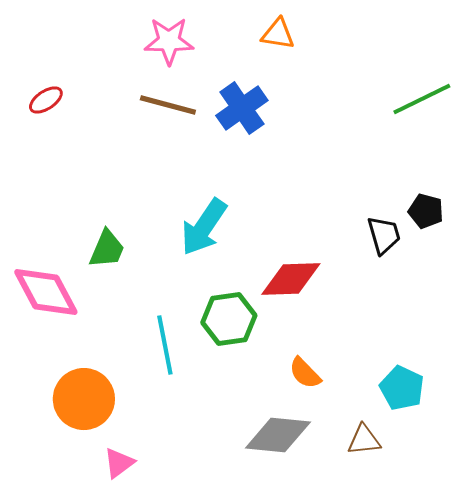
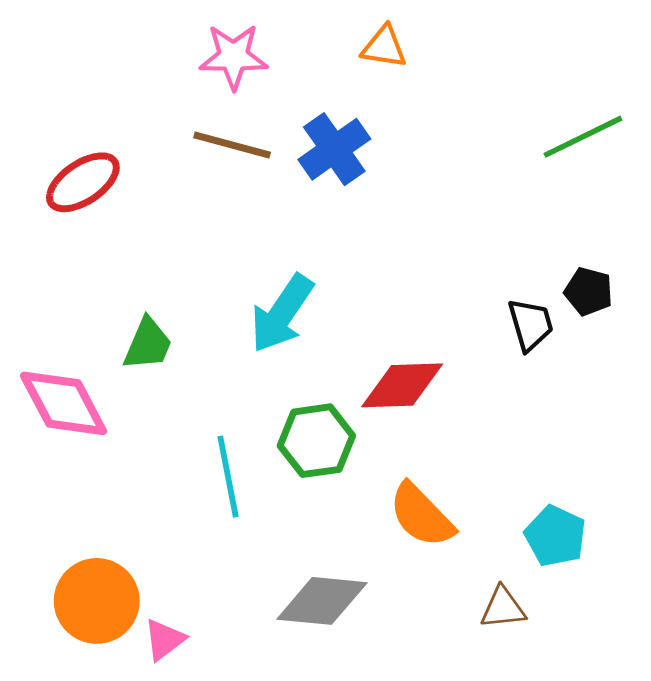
red ellipse: (46, 100) -> (83, 182), moved, size x1.6
orange semicircle: (305, 373) -> (421, 515), size x1.5
orange circle: (84, 399) -> (97, 601), moved
gray diamond: (278, 435) -> (322, 601), moved

